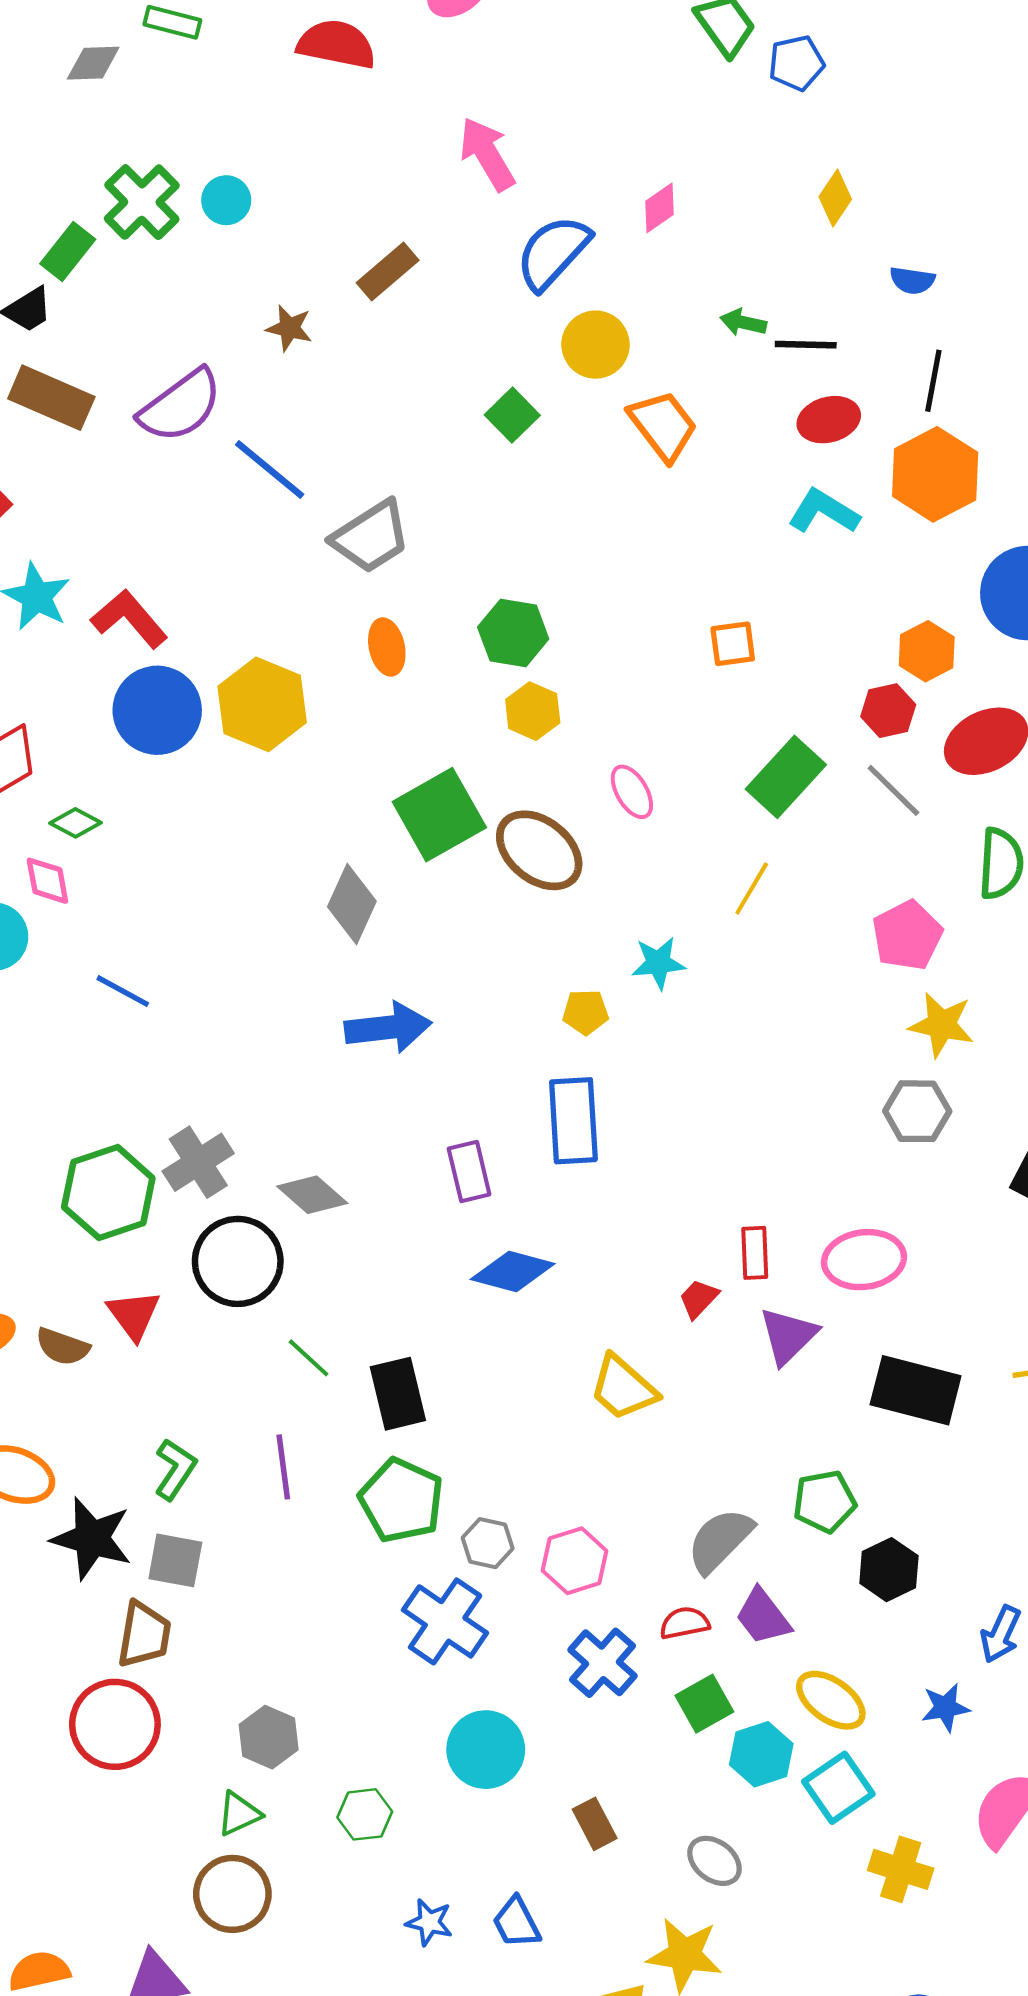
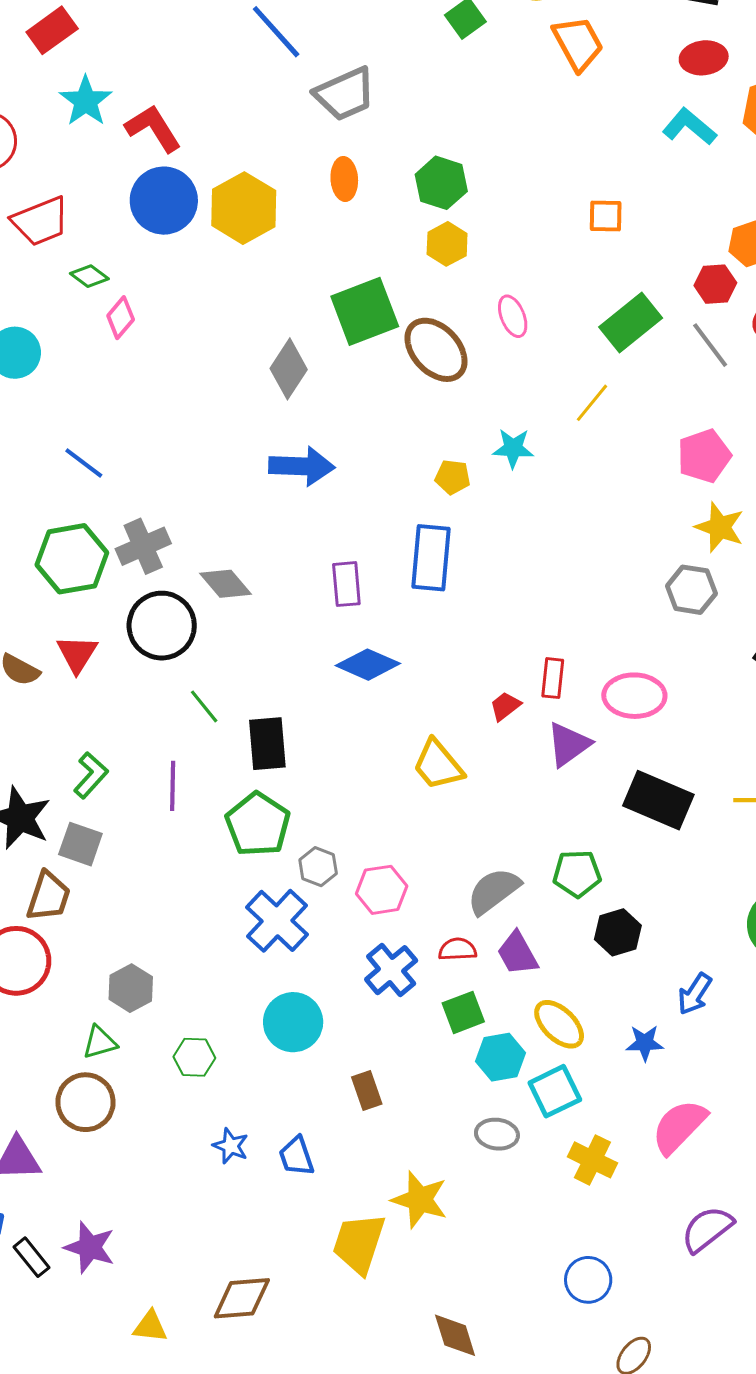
pink diamond: (47, 881) -> (121, 318), moved, turned 42
blue line: (123, 991) -> (84, 463), moved
gray ellipse: (714, 1861) -> (497, 1134), moved, turned -39

